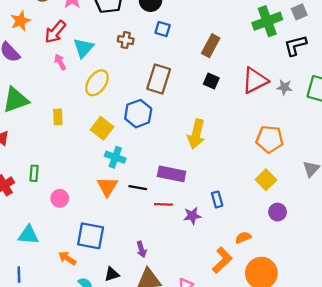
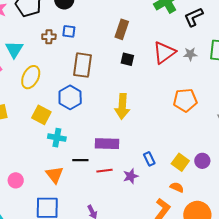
blue square: (163, 29) -> (69, 31), moved
yellow square: (266, 180) -> (180, 162), moved
orange triangle: (107, 187) -> (55, 175), moved
orange semicircle: (243, 237) -> (177, 187), turned 56

